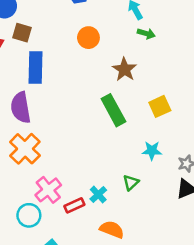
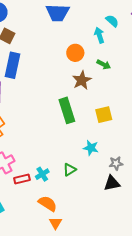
green arrow: (146, 34) -> (104, 64), moved
orange circle: (88, 38) -> (75, 53), moved

